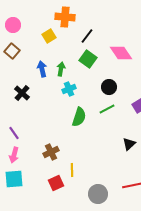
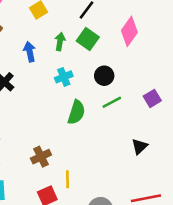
pink diamond: (121, 53) -> (129, 31), turned 70
green arrow: (61, 69) -> (60, 42), moved
black circle: (109, 87) -> (104, 76), moved

